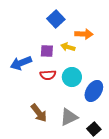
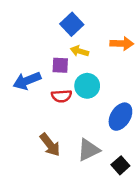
orange arrow: (84, 34) -> (122, 43), moved
yellow arrow: (68, 47) -> (79, 51), moved
cyan circle: (72, 77) -> (87, 86), moved

